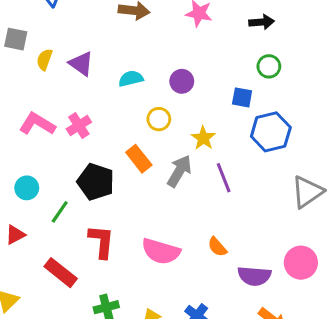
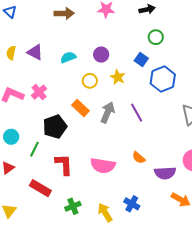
blue square: (242, 97) -> (141, 60), turned 32
yellow star: (203, 138) -> (118, 77), moved
black pentagon: (96, 182) -> (55, 127), turned -30

